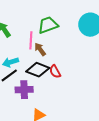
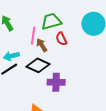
red semicircle: (55, 72) -> (61, 39), moved
purple cross: (24, 90) -> (56, 82), moved

